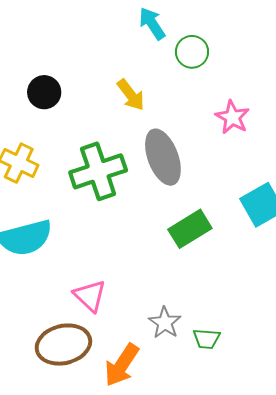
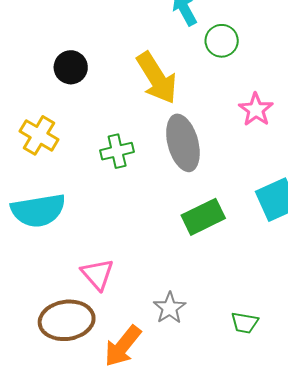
yellow arrow: (131, 95) -> (157, 78), size x1.6
green cross: (98, 171) -> (117, 151), size x0.6
green trapezoid: (207, 339) -> (245, 323), moved

